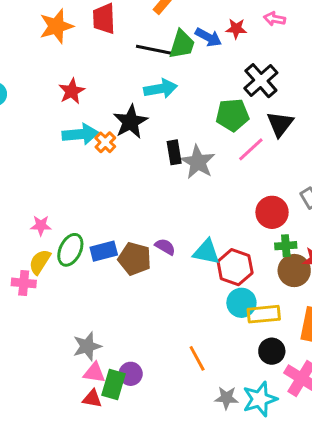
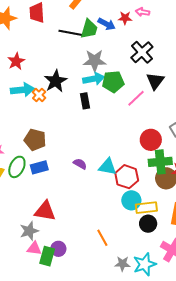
pink arrow: (275, 19) -> (142, 12), moved
cyan arrow: (160, 89) -> (94, 79), moved
green pentagon: (232, 115) -> (113, 82), moved
gray star: (198, 162) -> (95, 61), moved, turned -30
green cross: (286, 246) -> (160, 162), size x1.6
brown pentagon: (135, 259) -> (35, 140), moved
black circle: (272, 351) -> (148, 224), moved
red triangle: (92, 399) -> (45, 211), moved, size x1.6

